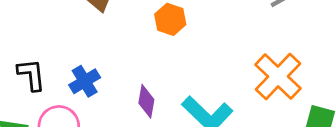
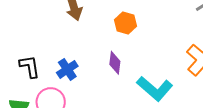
purple diamond: (146, 101) -> (115, 63), moved

